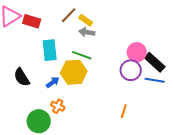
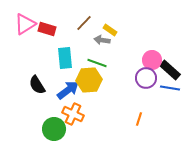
yellow rectangle: (86, 20) -> (110, 30), moved
blue arrow: (53, 82) -> (68, 90), size x1.6
orange cross: (58, 106) -> (73, 114), size x1.5

